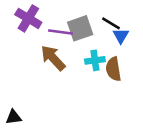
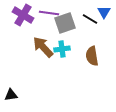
purple line: (60, 32) -> (49, 13), moved
blue triangle: (121, 36) -> (104, 12), moved
cyan cross: (95, 60) -> (62, 49), moved

